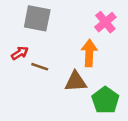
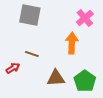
red arrow: (20, 53) -> (13, 68), moved
brown triangle: (76, 82) -> (56, 78), moved

